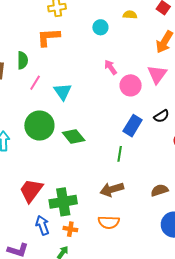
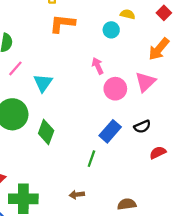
cyan circle: (100, 27) -> (111, 30), moved
orange L-shape: (48, 37) -> (62, 24), moved
green diamond: (74, 137) -> (46, 132), turned 50
brown arrow: (112, 189) -> (77, 195), size x0.6

